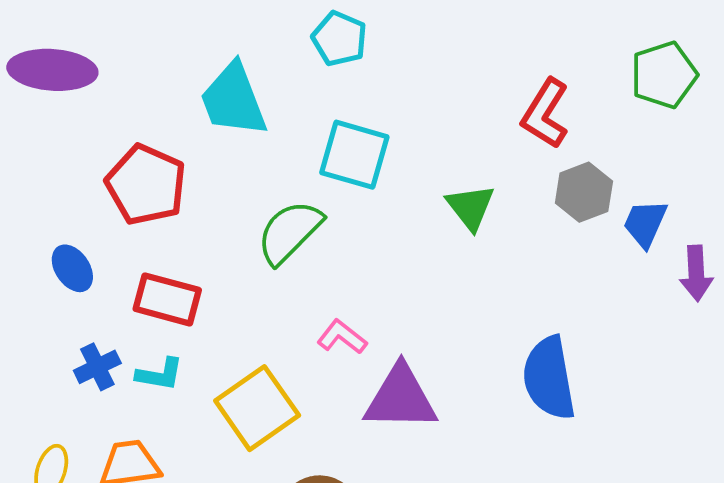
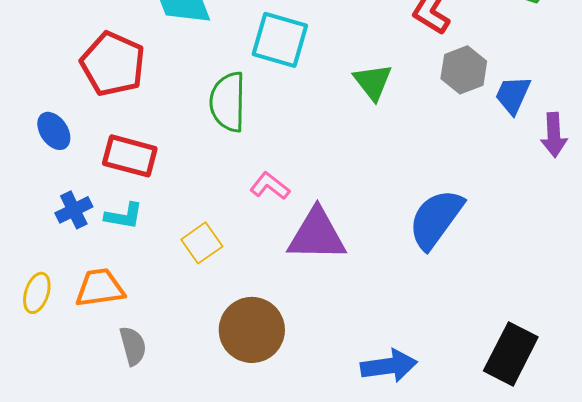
green semicircle: (289, 232) -> (228, 102), turned -44
blue semicircle: (549, 378) -> (436, 219), turned 46
yellow square: (257, 408) -> (202, 243), size x0.6

